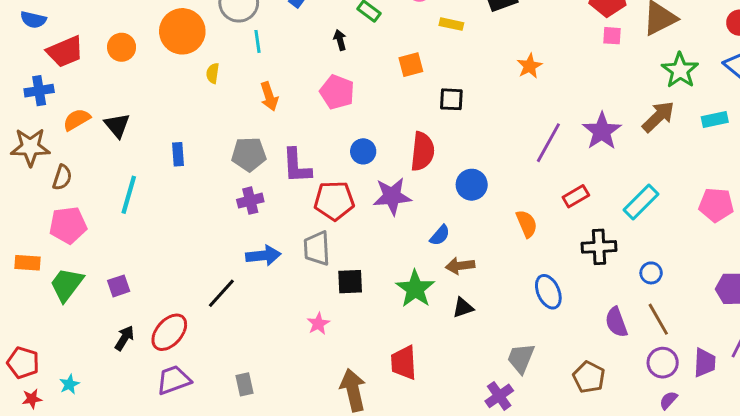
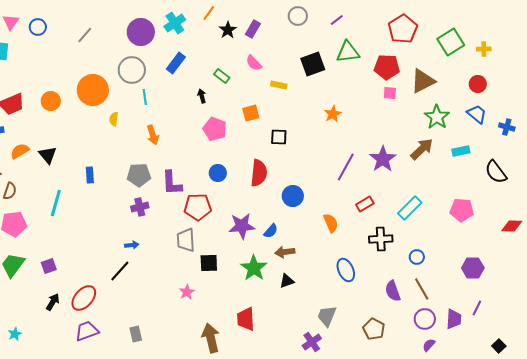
pink pentagon: (337, 92) -> (215, 129), moved
purple star: (392, 196) -> (242, 226), moved
blue arrow: (263, 256) -> (132, 245), moved, size x0.6

